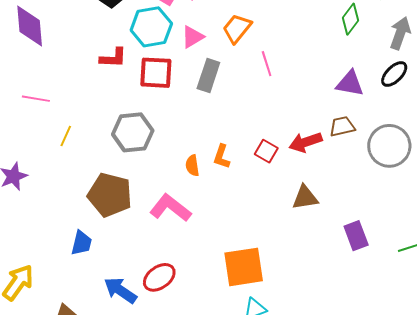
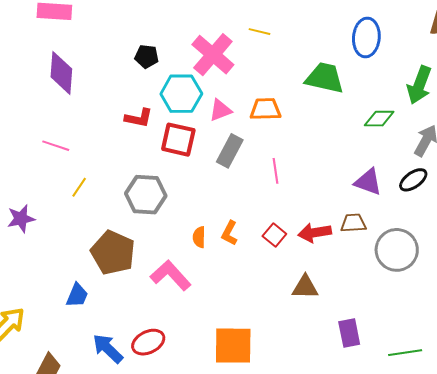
green diamond: (351, 19) -> (379, 119), turned 44
orange trapezoid: (237, 28) -> (266, 109), turned 40
pink line: (267, 64) -> (276, 171), moved

